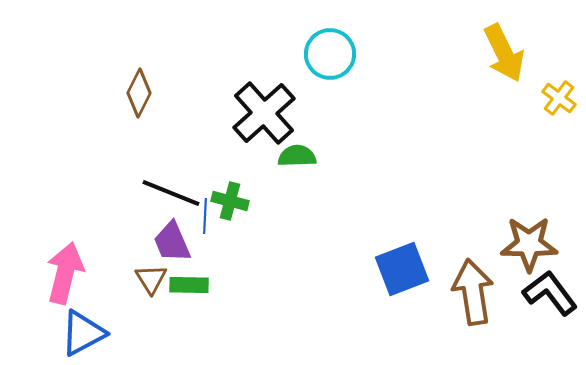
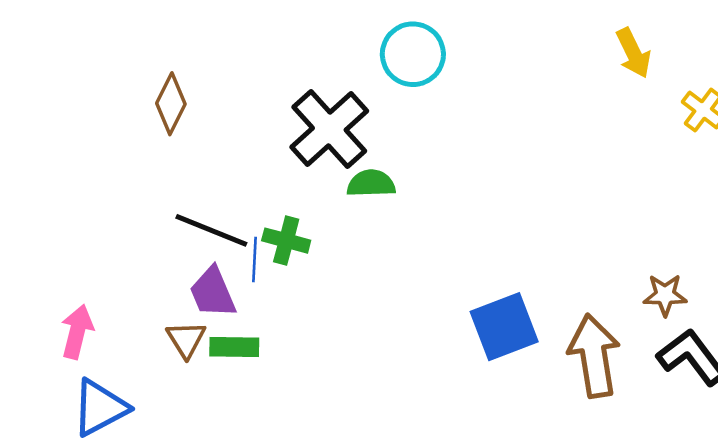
yellow arrow: (504, 53) -> (633, 53), size x0.7
brown star: (529, 244) -> (665, 295), size x0.6
pink arrow: (65, 273) -> (77, 332), size x0.7

